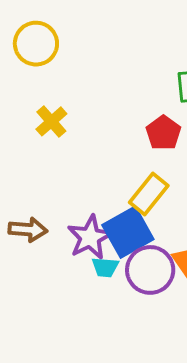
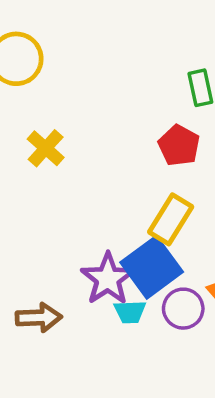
brown arrow: (28, 230) -> (39, 318), moved
purple circle: (150, 270) -> (183, 309), size x0.7

